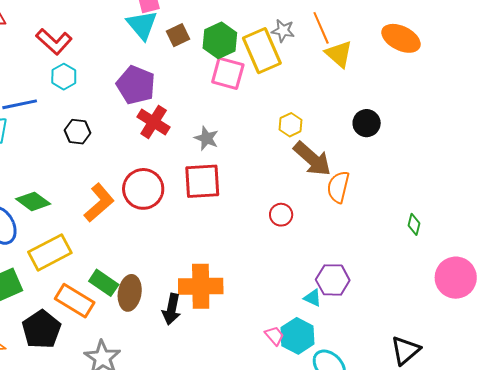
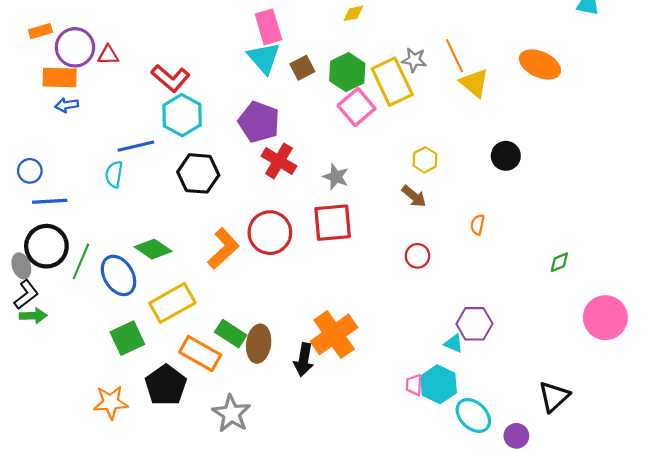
pink square: (228, 73) -> (357, 107), turned 36
cyan hexagon: (64, 77) -> (182, 115), size x1.5
black hexagon: (77, 132) -> (198, 173), size x1.5
brown arrow: (312, 159) -> (414, 196), moved, size x0.6
orange semicircle: (338, 187) -> (478, 225), size x0.6
green diamond: (414, 224) -> (559, 262), turned 55
orange cross: (201, 286) -> (334, 334), turned -33
pink trapezoid: (274, 336) -> (414, 385), turned -135

